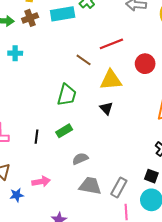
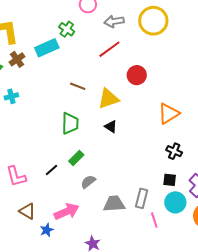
red line: (111, 44) -> (109, 49), moved
black line: (37, 137) -> (52, 170), turned 56
gray semicircle: (80, 159) -> (88, 182), moved
pink arrow: (41, 182) -> (67, 212), size x1.4

